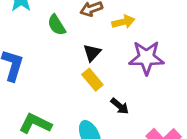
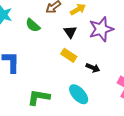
black triangle: (92, 53) -> (70, 32), moved

